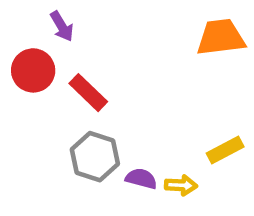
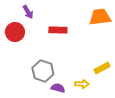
red rectangle: (88, 93) -> (58, 30), moved, turned -42
purple semicircle: (141, 179) -> (58, 88), moved

